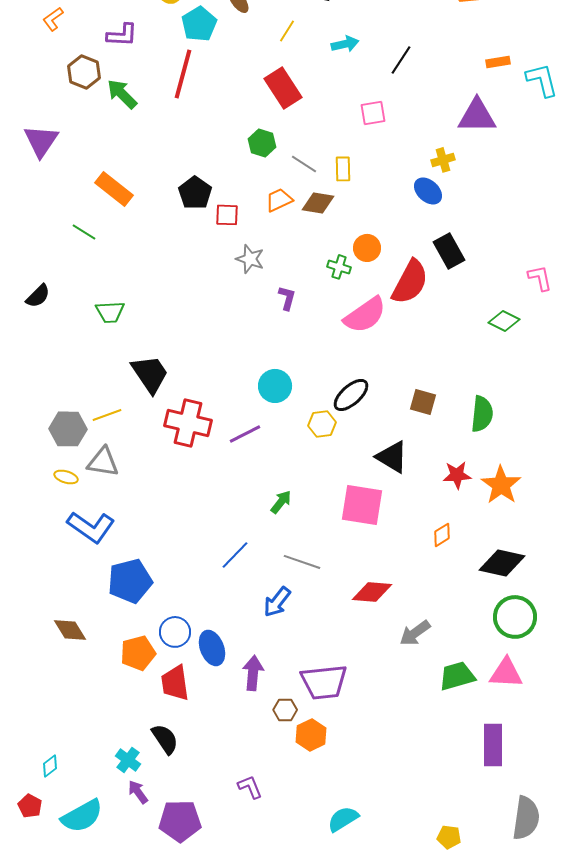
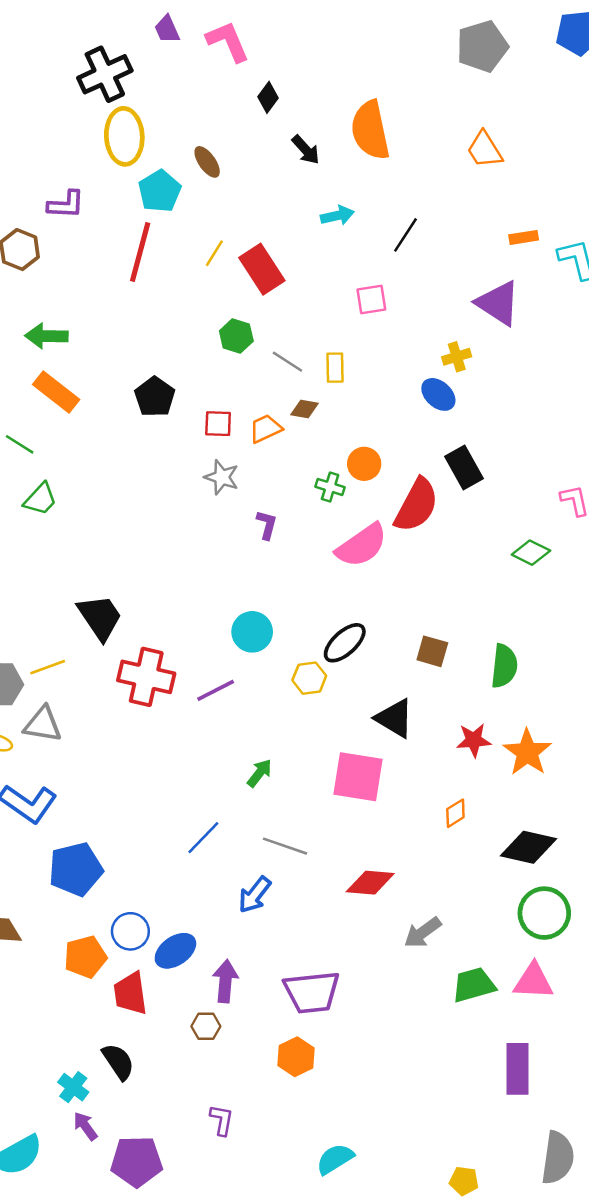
yellow line: (287, 31) -> (214, 253), moved
green arrow: (122, 94) -> (46, 336), moved, turned -44
purple triangle: (477, 116) -> (498, 303), turned 33
orange trapezoid: (279, 200) -> (266, 429), moved
brown diamond: (318, 203) -> (304, 409), size x0.7
red square: (227, 215) -> (218, 424), moved
green trapezoid: (110, 312) -> (40, 499), moved, turned -44
blue ellipse: (212, 648) -> (175, 951), turned 76
brown hexagon: (285, 710) -> (206, 1026), moved
purple L-shape: (250, 787) -> (222, 1120), turned 32

